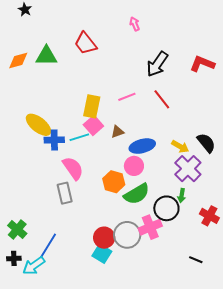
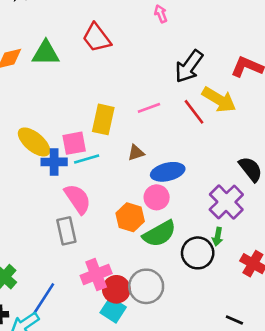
pink square: (93, 125) -> (74, 143), moved, turned 30
yellow arrow: (180, 146) -> (219, 100), moved, size x1.5
pink cross: (150, 227) -> (96, 274), moved

